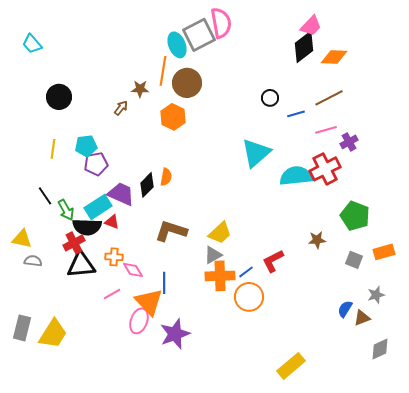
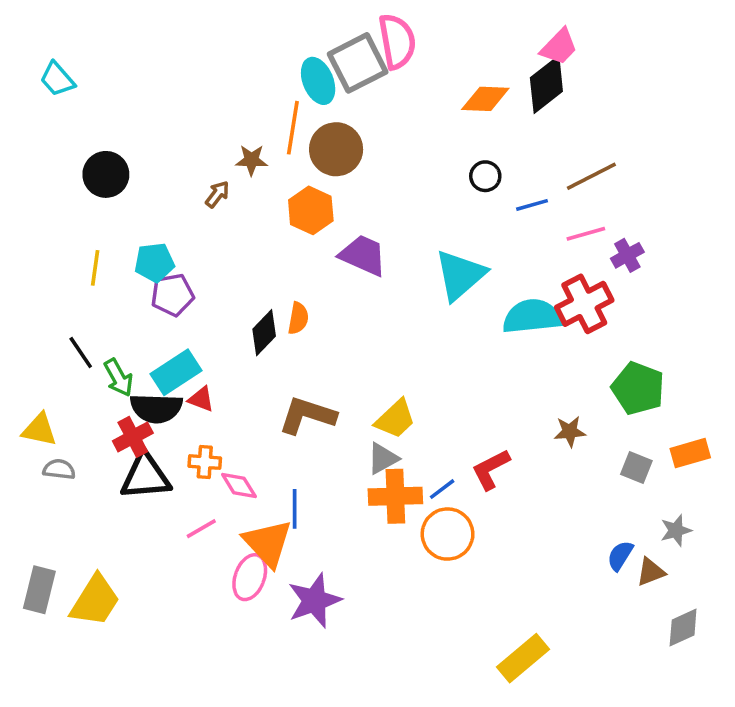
orange diamond: (334, 57) -> (485, 99), moved
purple trapezoid: (121, 194) -> (363, 255), moved

